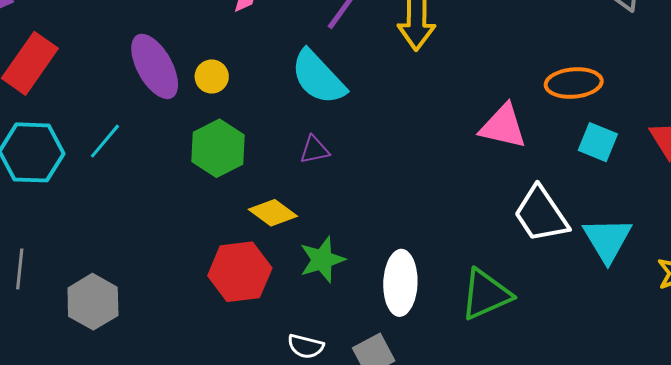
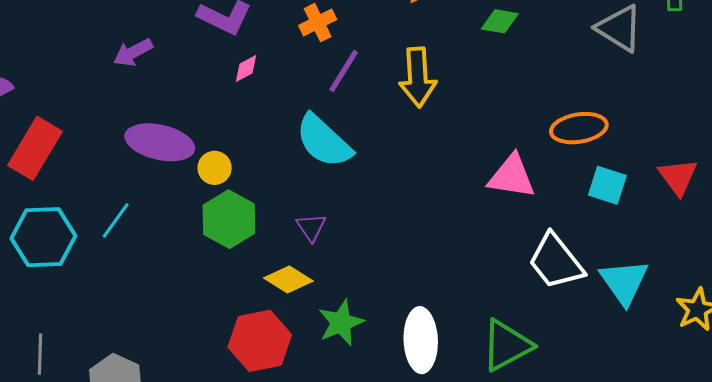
purple ellipse: (155, 66) -> (160, 142), turned -44
yellow circle: (212, 77) -> (215, 168), moved
purple triangle: (314, 150) -> (311, 227), moved, turned -48

